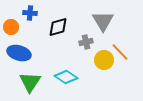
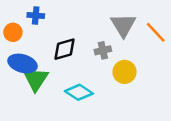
black diamond: (58, 27) -> (65, 49), moved
orange line: (120, 52) -> (156, 32), moved
green triangle: (30, 82) -> (36, 79), moved

